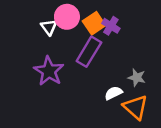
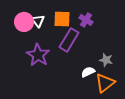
pink circle: (67, 17) -> (24, 22), moved
orange square: (94, 23) -> (62, 19), moved, turned 36
orange triangle: (135, 107) -> (105, 83), turned 40

